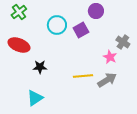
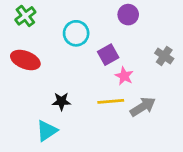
purple square: (81, 30) -> (108, 55), moved
pink star: (110, 57) -> (124, 76), moved
black star: (40, 67) -> (61, 101), moved

